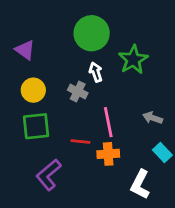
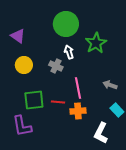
green square: (36, 126) -> (34, 100), moved
purple L-shape: (49, 175) -> (22, 126), moved, turned -60

